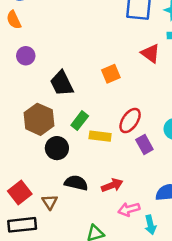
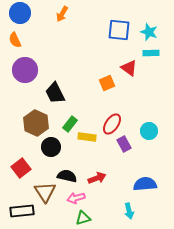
purple circle: (26, 56) -> (25, 70), size x1.6
orange square: (111, 74) -> (107, 83), moved
red square: (20, 192) -> (21, 168), moved
brown triangle: (50, 202) -> (45, 192), size x1.6
pink arrow: (129, 209) -> (76, 198), moved

